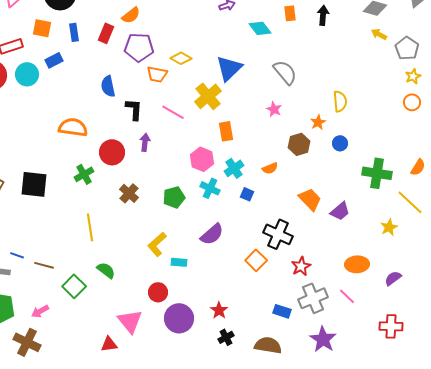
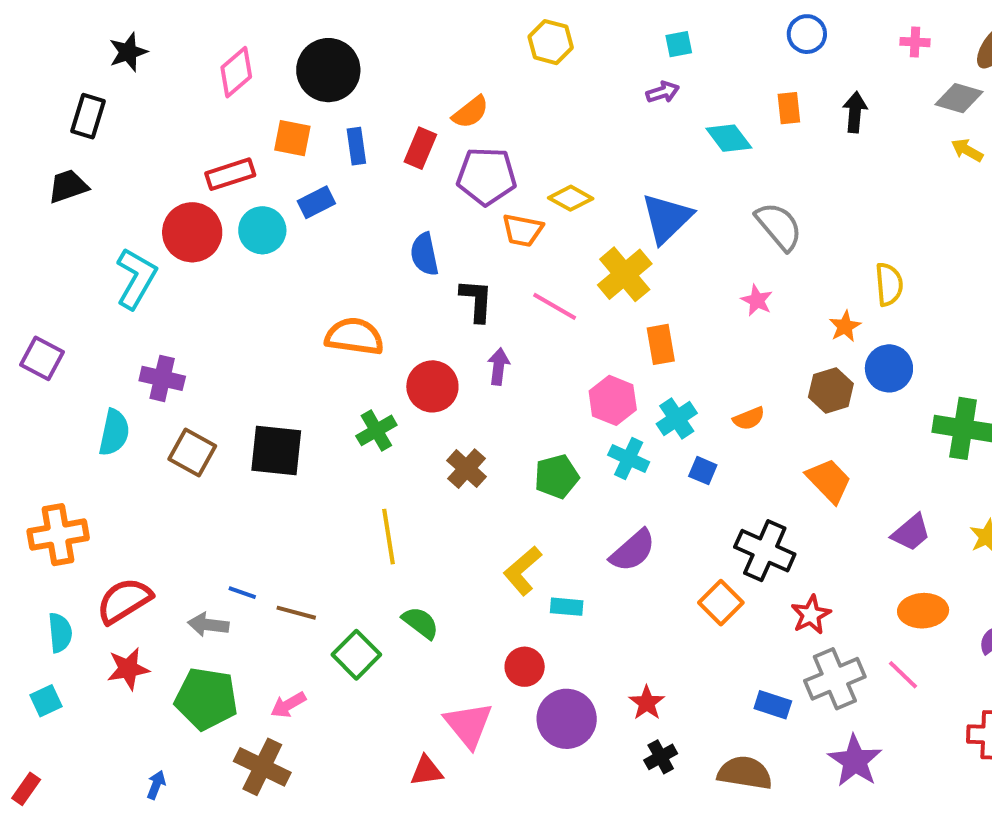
blue circle: (340, 143) -> (889, 368), size x1.5
brown hexagon: (299, 144) -> (831, 390), moved
purple trapezoid: (340, 211) -> (911, 533), moved

